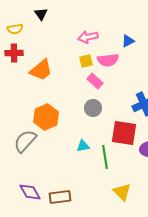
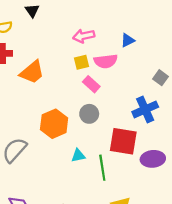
orange hexagon: (46, 117) -> (54, 124), moved

